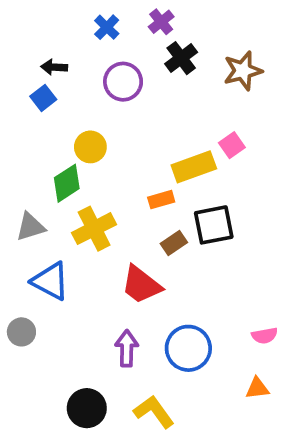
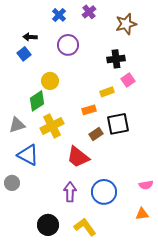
black cross: (181, 58) -> (116, 59), moved, turned 30
brown star: (243, 71) -> (126, 24), moved
yellow rectangle: (194, 167) -> (107, 92), size x0.6

